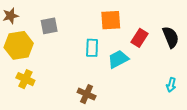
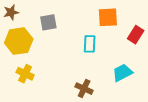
cyan trapezoid: (118, 59) -> (122, 73), moved

